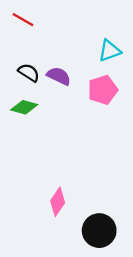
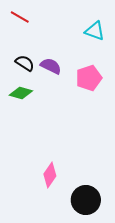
cyan triangle: (110, 51) -> (95, 31), moved, turned 40

